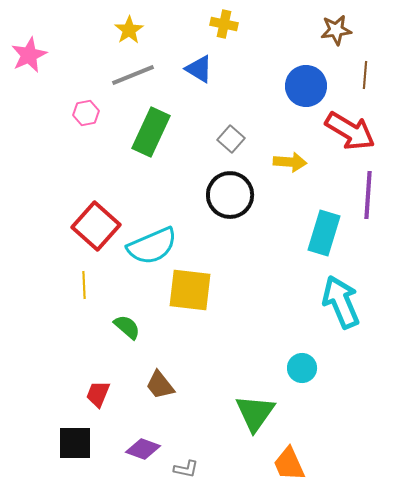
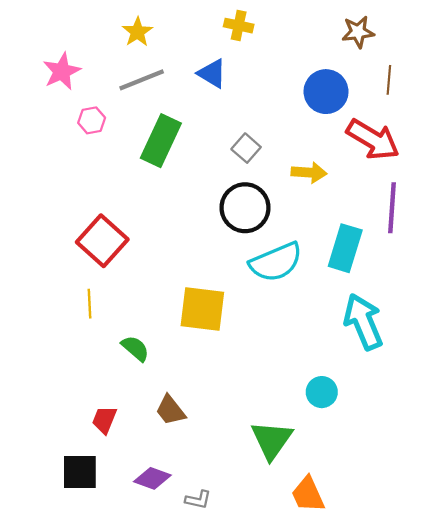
pink star: (29, 55) -> (62, 71), moved
cyan semicircle: (152, 246) -> (276, 262), moved

